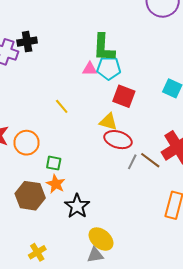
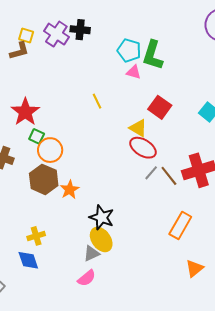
cyan pentagon: (109, 68) -> (129, 50), moved
orange circle: (27, 143) -> (50, 150), moved
green square: (54, 163) -> (37, 136), moved
orange star: (56, 184) -> (70, 190), moved
black star: (77, 206) -> (102, 217), moved, turned -30
gray triangle: (95, 255) -> (91, 253), turned -30

